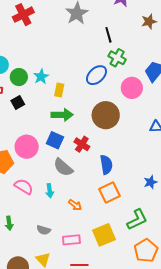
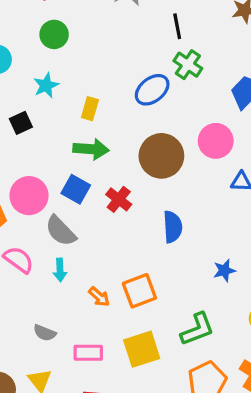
green circle: (19, 77) -> (54, 34), moved
cyan star: (41, 77) -> (46, 85), moved
pink circle: (132, 88) -> (216, 141), moved
blue semicircle: (106, 165) -> (173, 227), moved
gray semicircle: (63, 167) -> (61, 231), moved
orange square: (110, 193) -> (139, 291), moved

